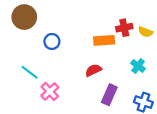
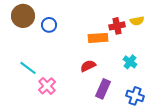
yellow semicircle: (146, 32) -> (137, 21), moved, turned -32
blue circle: (52, 41) -> (49, 25), moved

